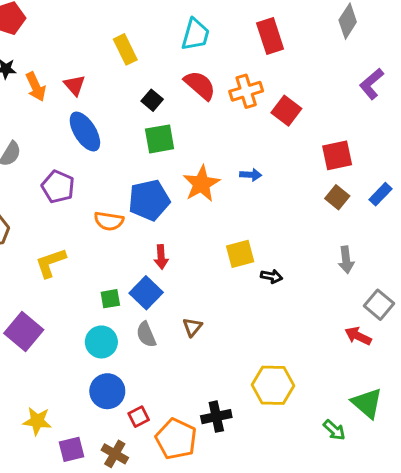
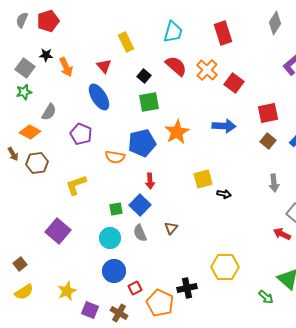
red triangle: (74, 85) -> (104, 66), moved
orange cross: (246, 91) -> (207, 70), turned -30
blue arrow: (251, 175) -> (224, 126), moved, size x1.6
yellow star: (37, 421) -> (67, 291), turned -30
purple square: (72, 449) -> (90, 310), turned 36

